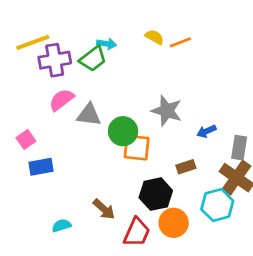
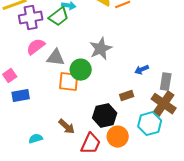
gray star: (167, 111) -> (101, 49), moved, turned 30
orange square: (137, 148) -> (69, 82), moved

